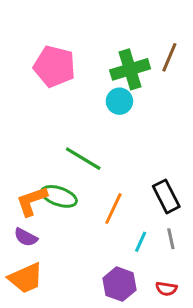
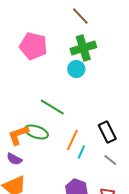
brown line: (169, 57) -> (80, 16), moved, turned -66
gray line: (171, 239) -> (110, 160), turned -40
cyan line: (141, 242) -> (81, 152), moved

